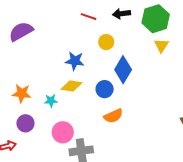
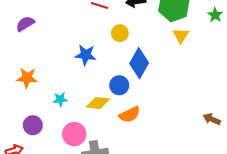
purple semicircle: (21, 31) -> (25, 24), size x0.7
yellow diamond: (71, 86) -> (98, 103), moved
orange star: (22, 93) -> (27, 78), moved

